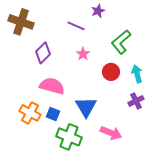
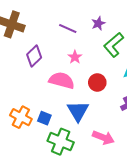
purple star: (98, 11) -> (98, 23), moved
red circle: (111, 72) -> (97, 83), moved
pink semicircle: (52, 86) -> (62, 80), moved

